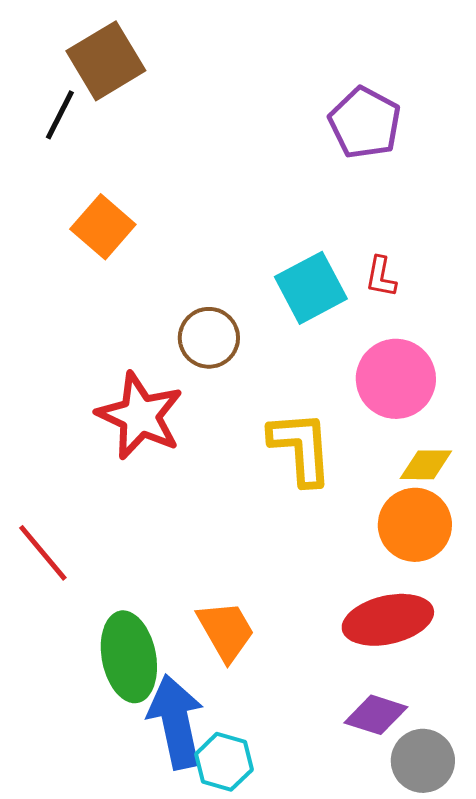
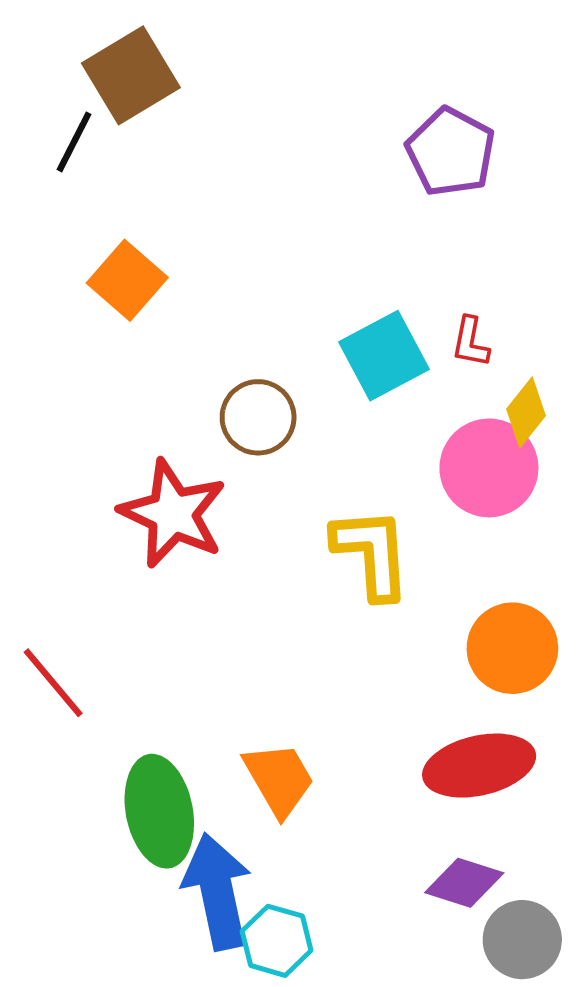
yellow diamond: (426, 465) -> (526, 412), moved, turned -52

